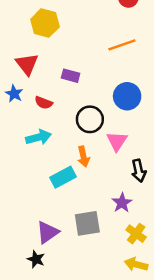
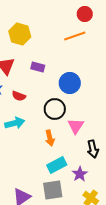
orange line: (122, 45) -> (75, 36), moved
purple rectangle: (71, 76) -> (38, 67), moved
blue circle: (127, 96) -> (70, 83), moved
cyan rectangle: (63, 177) -> (57, 165), moved

